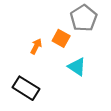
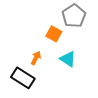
orange arrow: (36, 46) -> (36, 58), moved

